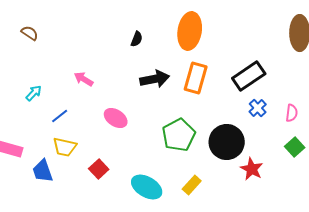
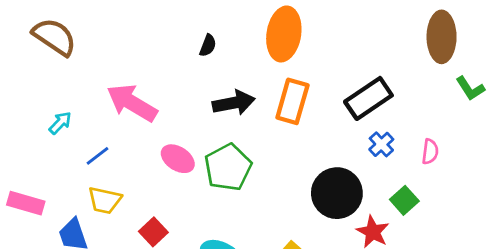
brown semicircle: (30, 33) -> (54, 37), size x1.8
pink arrow: (84, 79) -> (132, 103), size x1.8
green pentagon: (179, 135) -> (228, 167), moved
green square: (295, 147) -> (404, 200), moved

